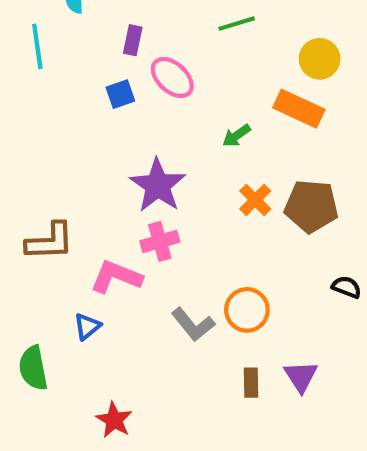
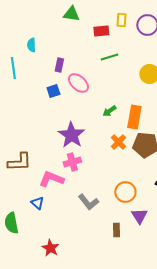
orange rectangle: (299, 109) -> (134, 117), moved, turned 75
orange circle: (247, 310) -> (125, 192), moved
blue triangle: (87, 327) -> (37, 203), turned -40
purple triangle: (301, 376) -> (139, 216), moved

